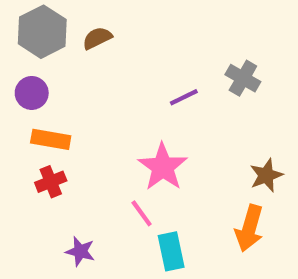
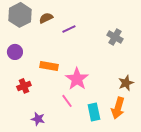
purple circle: (32, 93) -> (15, 52), moved
purple line: (184, 97) -> (69, 29), moved
orange rectangle: (51, 139) -> (49, 66), moved
cyan rectangle: (171, 251) -> (94, 112), moved

